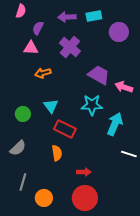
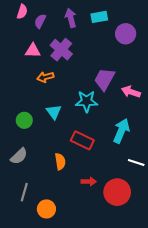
purple arrow: (67, 17) -> (71, 18), turned 78
purple semicircle: (38, 28) -> (40, 21), moved
purple cross: (70, 47) -> (61, 50), moved
purple trapezoid: (99, 75) -> (104, 79), turned -90
cyan star: (92, 105) -> (87, 101), moved
red rectangle: (65, 129) -> (82, 140), moved
red circle: (85, 198) -> (117, 192), moved

